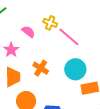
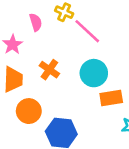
pink semicircle: (28, 32) -> (36, 22), turned 32

